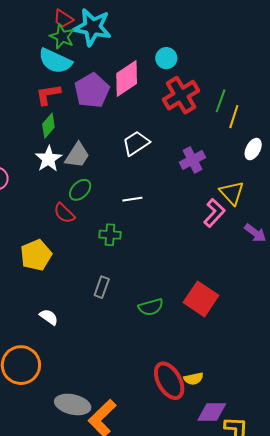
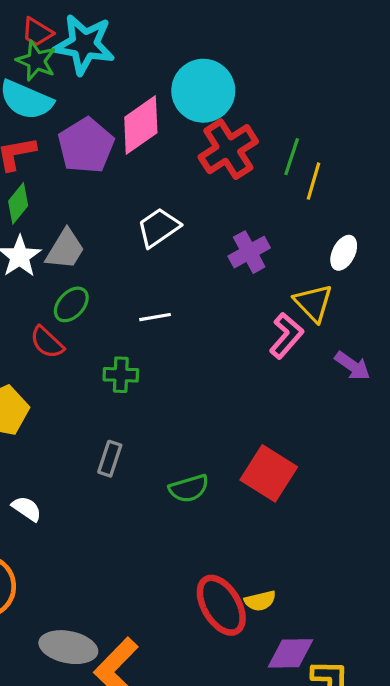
cyan circle: (166, 58) -> (203, 91), size x1.8
white ellipse: (253, 149) -> (344, 253), moved

